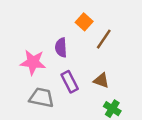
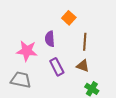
brown line: (104, 39) -> (85, 42), moved, turned -30
gray trapezoid: (41, 98) -> (21, 80), moved

